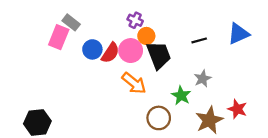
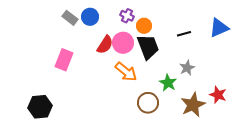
orange circle: (146, 36) -> (144, 26), moved
pink rectangle: (59, 37) -> (64, 60), moved
blue circle: (92, 49) -> (90, 17), moved

